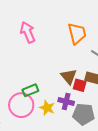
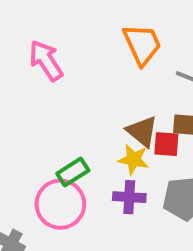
purple cross: (66, 102) -> (129, 197), moved
yellow star: (47, 108) -> (134, 159), moved

